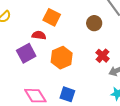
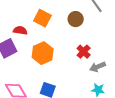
orange square: (52, 17) -> (42, 18), moved

